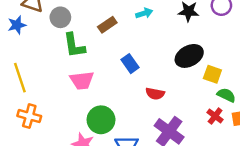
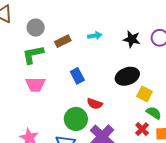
gray circle: (60, 17) -> (36, 28), moved
green L-shape: (74, 45) -> (33, 55), turned 80
green circle: (101, 120) -> (76, 119), moved

